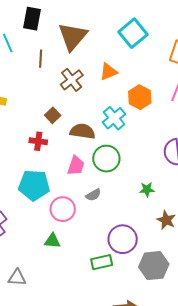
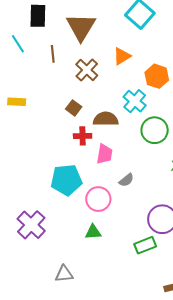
red cross: (38, 141) -> (83, 136), moved
green circle: (106, 159) -> (155, 130), moved

